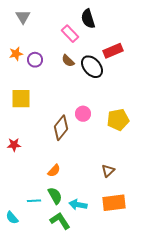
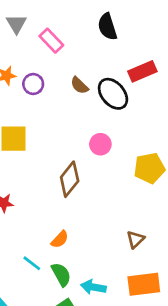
pink rectangle: (70, 34) -> (51, 41), moved
pink circle: (83, 114) -> (100, 144), moved
cyan line: (34, 201) -> (32, 263), moved, turned 40

